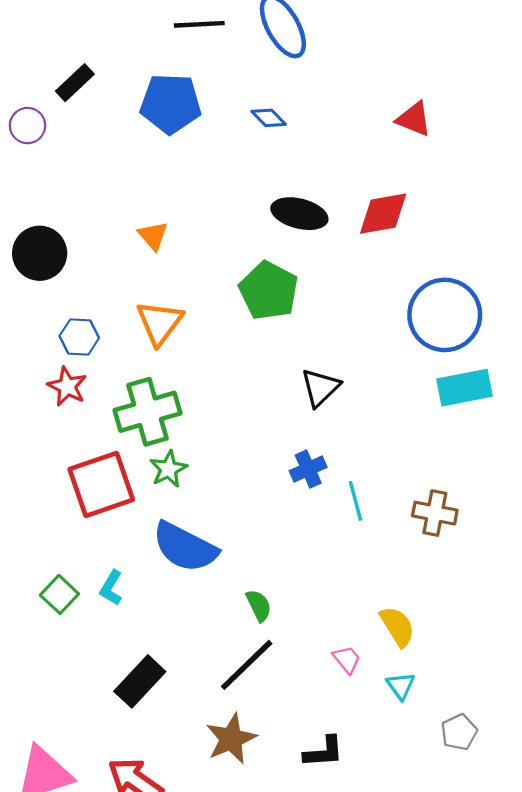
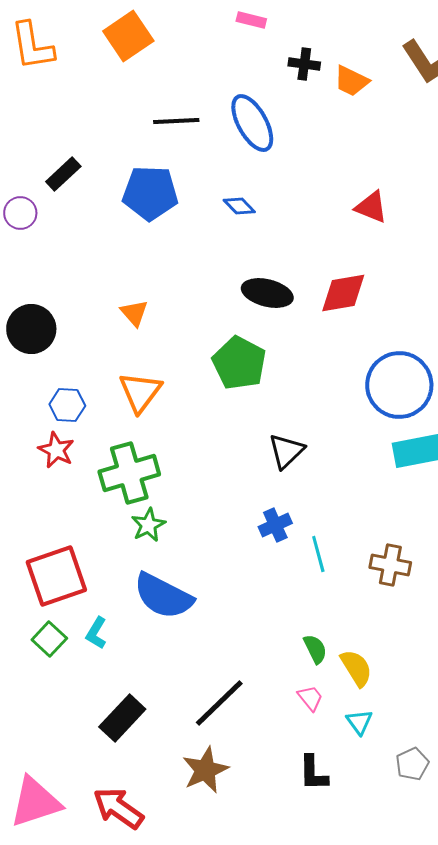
red square: (101, 484) -> (56, 576), moved
green semicircle: (259, 606) -> (315, 649), moved
black L-shape: (324, 752) -> (313, 773), moved, turned 93

